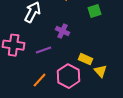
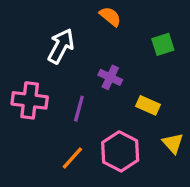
purple line: (44, 50) -> (79, 109), turned -56
yellow rectangle: (86, 59) -> (148, 105), moved

